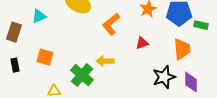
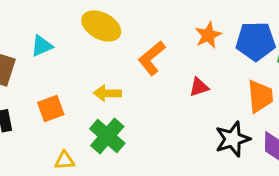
orange square: (45, 57) -> (51, 109), turned -36
yellow arrow: (105, 61) -> (107, 93), moved

